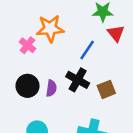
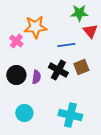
blue line: (87, 50) -> (66, 45), turned 48
brown square: (106, 89) -> (81, 67), moved

